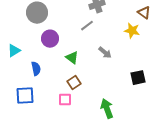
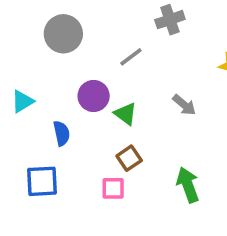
gray line: (87, 26) -> (131, 57), moved
purple circle: (50, 39) -> (94, 96), moved
green arrow: (107, 109) -> (188, 185), moved

